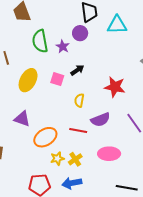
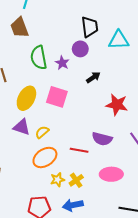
black arrow: (77, 70) -> (93, 77), moved
pink square: (57, 79) -> (57, 97), size x1.5
yellow semicircle: (79, 100) -> (42, 132), moved, turned 40
purple triangle: (22, 119) -> (22, 127), moved
purple semicircle: (100, 120) -> (102, 139), turned 36

